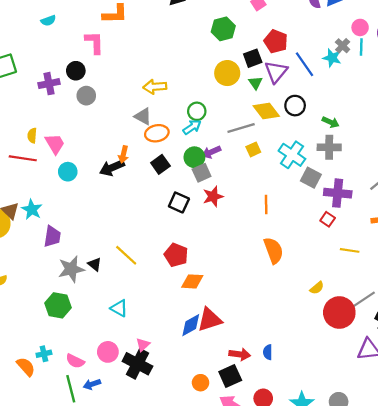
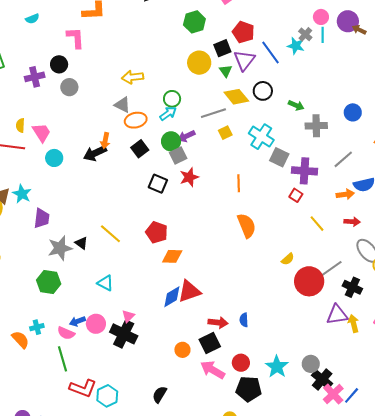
gray cross: (329, 147) -> (316, 126), moved
yellow line: (350, 250) -> (317, 224), turned 42
blue arrow: (92, 384) -> (77, 321), moved

